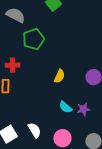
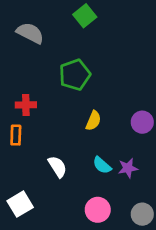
green pentagon: (34, 39) -> (75, 75), moved
white semicircle: (34, 130) -> (57, 167), moved

